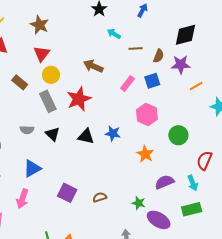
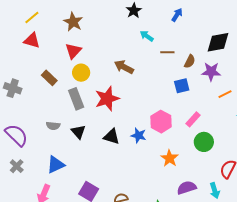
pink rectangle: (127, 84) -> (193, 119), moved
pink hexagon: (147, 115) -> (161, 122), moved

